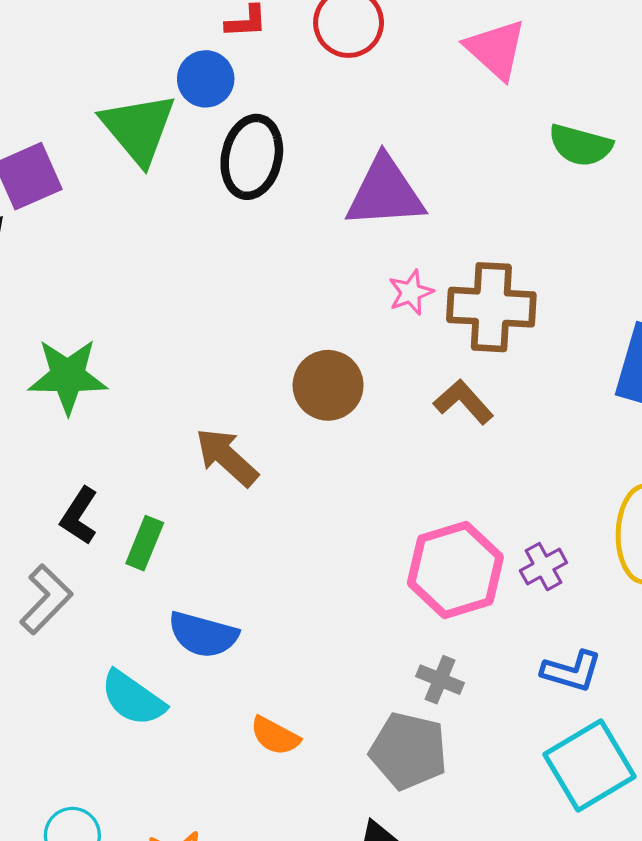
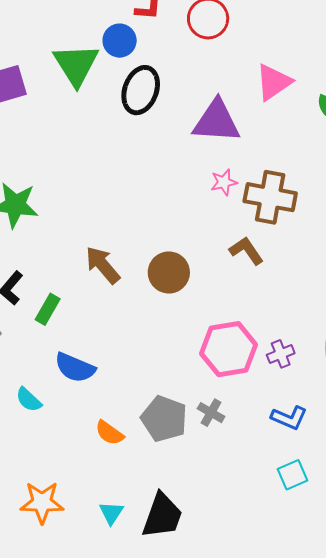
pink triangle: (496, 49) -> (274, 82), moved, turned 36
brown circle: (328, 385) -> (169, 272), moved
cyan semicircle: (133, 698) -> (29, 400), size x0.7
gray pentagon: (408, 751) -> (164, 419), moved
cyan square: (590, 766) -> (292, 475), size x0.6

